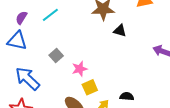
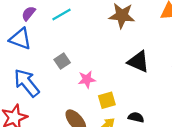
black triangle: (120, 31) -> (138, 62), moved, size x1.5
yellow square: (90, 87) -> (107, 100), moved

